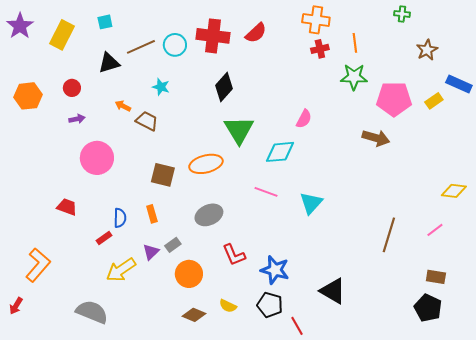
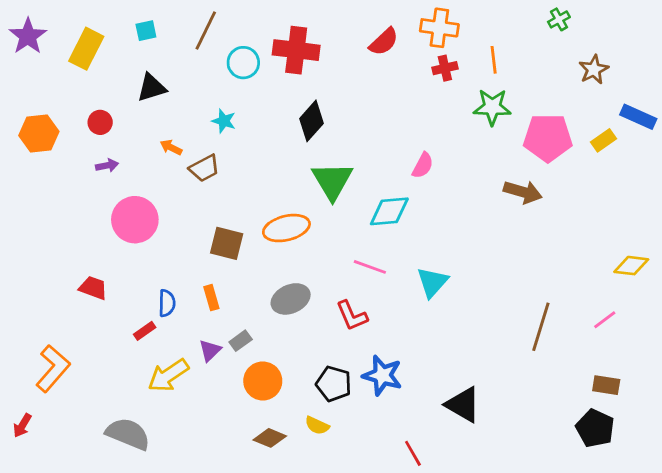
green cross: (402, 14) -> (559, 19), turned -35
red semicircle: (256, 33) -> (384, 42), moved
brown line: (141, 47) -> (206, 31), moved, turned -40
brown trapezoid: (147, 121) -> (204, 168), turned 125
red L-shape: (234, 255) -> (352, 316), moved
black pentagon: (270, 305) -> (334, 384), moved

